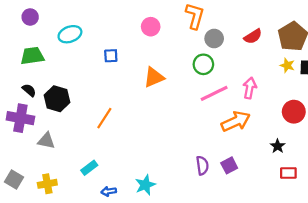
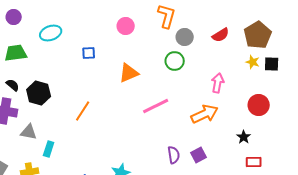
pink line: (214, 93) -> (156, 106), moved
cyan rectangle: (89, 168) -> (49, 149), moved, turned -35

